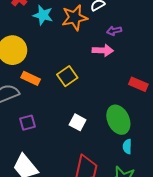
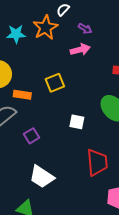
purple arrow: (114, 31) -> (85, 29), turned -120
yellow square: (67, 76) -> (55, 83), turned 30

